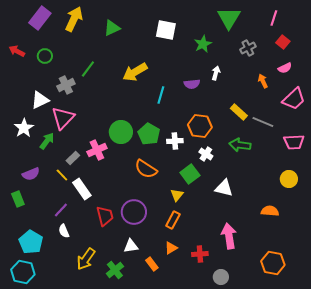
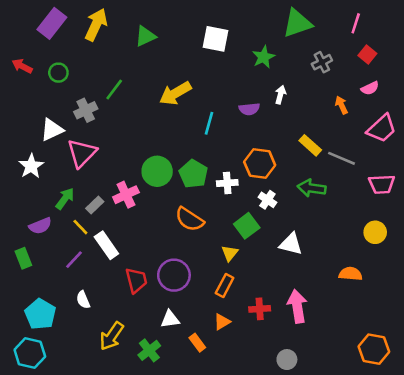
green triangle: (229, 18) -> (297, 23), turned 40
green arrow: (47, 141) -> (65, 199), moved
purple line: (61, 210) -> (74, 260), moved
red cross: (200, 254) -> (260, 309), moved
orange hexagon: (273, 263) -> (374, 349), moved

